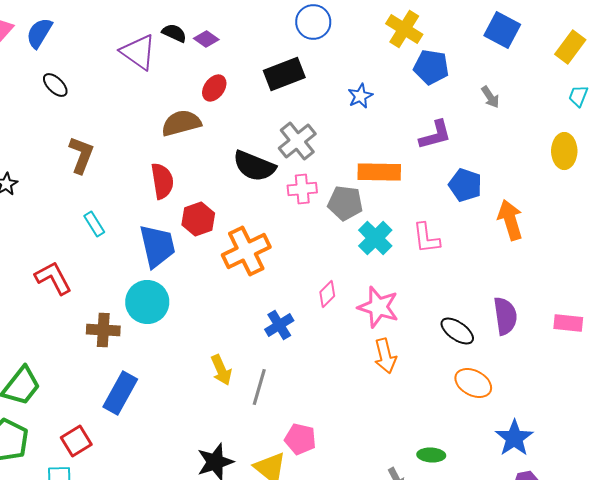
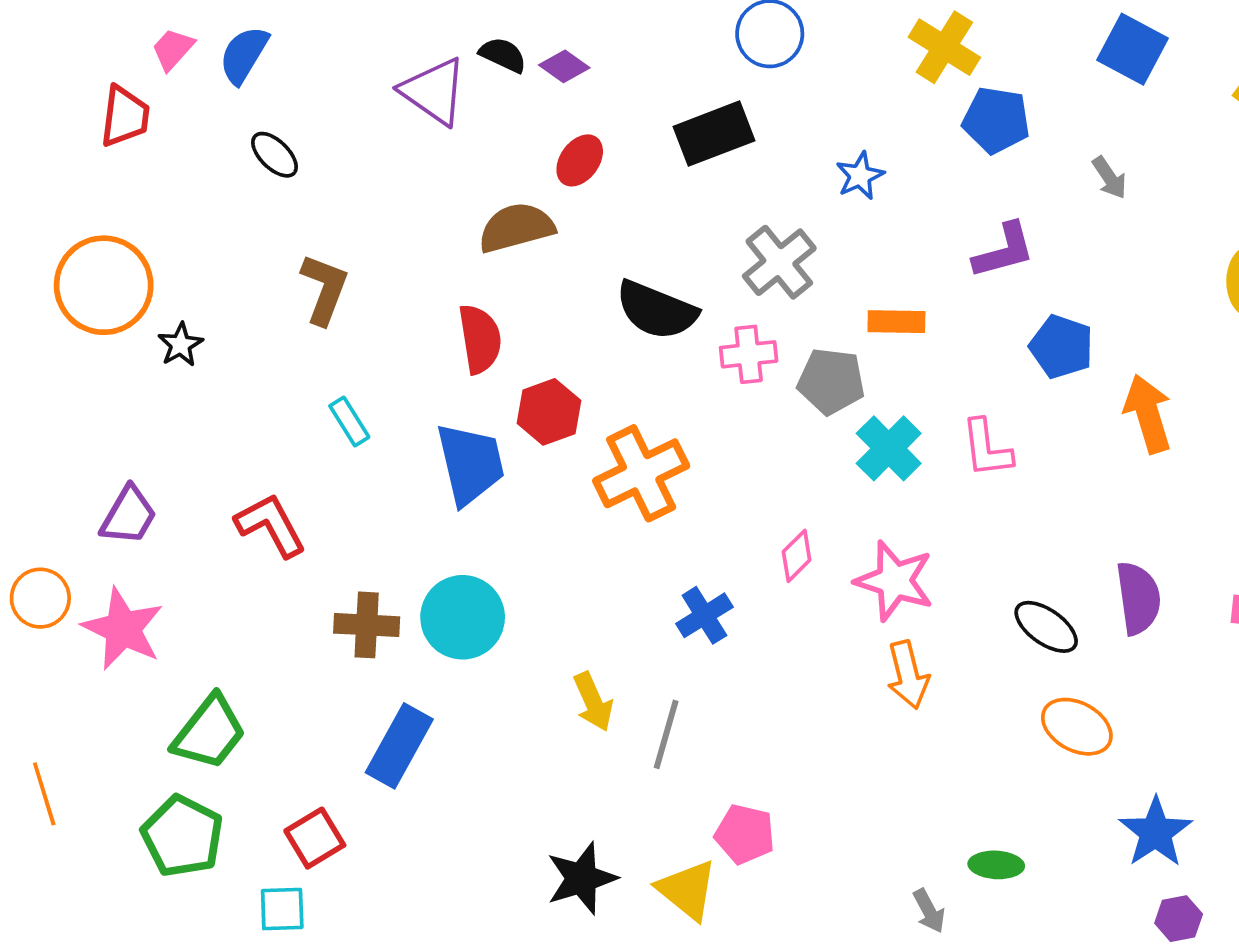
gray cross: (297, 141) -> (779, 262), moved
orange rectangle: (379, 172) -> (896, 322), size x0.7
cyan circle: (147, 302) -> (463, 617), moved

